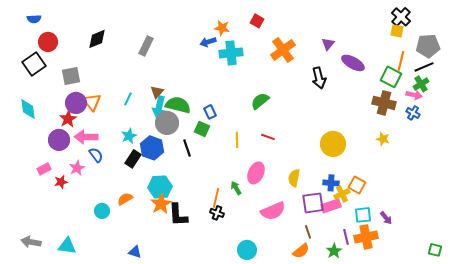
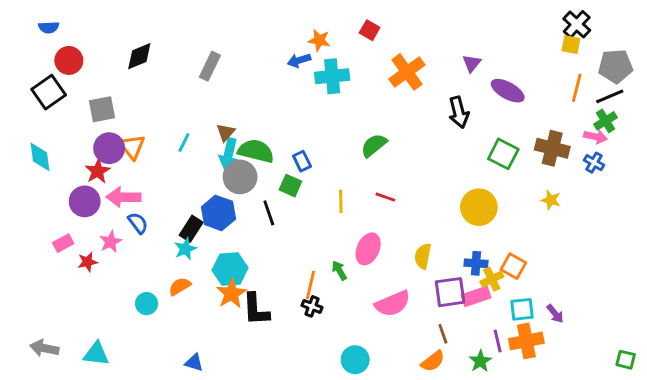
green square: (391, 77) -> (503, 154), moved
cyan star: (129, 136) -> (185, 249), moved

